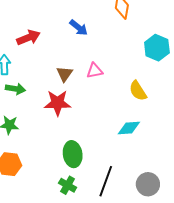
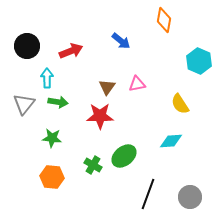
green ellipse: (73, 154) -> (124, 156), moved, turned 60
green cross: (68, 185) -> (93, 165), moved

